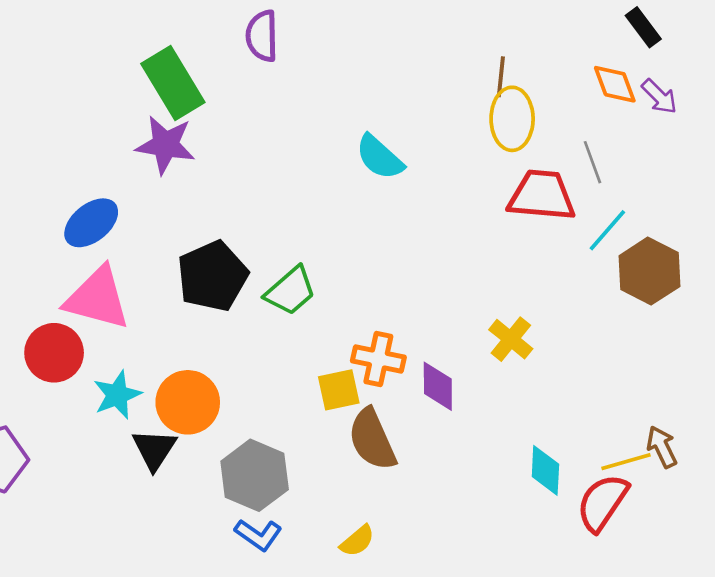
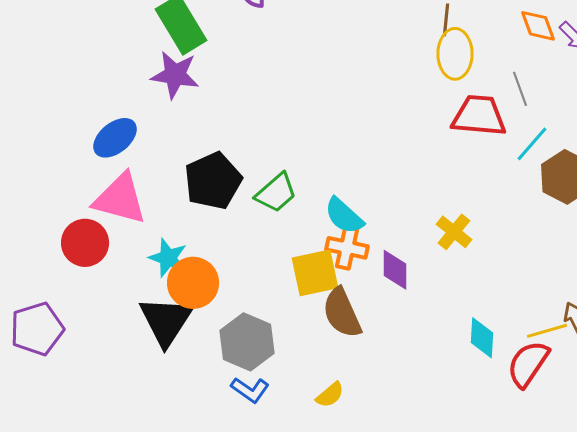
cyan semicircle: (380, 157) -> (344, 216), moved
yellow square: (339, 390) -> (315, 273), size x1.4
cyan star: (117, 395) -> (168, 258), moved, turned -30
black triangle: (154, 449) -> (166, 321), size x1.5

